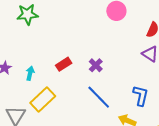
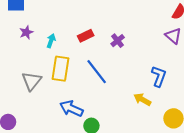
blue line: (99, 97) -> (97, 72), moved
yellow rectangle: (43, 100) -> (61, 69), turned -45

